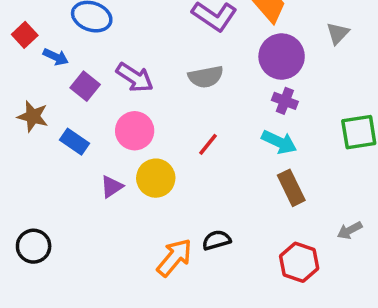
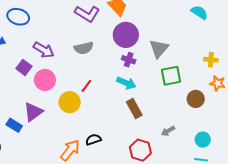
gray triangle: (338, 33) -> (159, 48), moved, size x1.5
purple square: (85, 86) -> (24, 67), moved
blue rectangle: (75, 142) -> (14, 125), moved
yellow circle: (156, 178) -> (70, 102), moved
purple triangle: (112, 187) -> (33, 112), size x1.5

